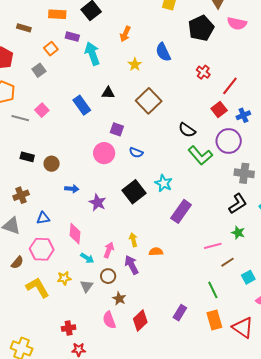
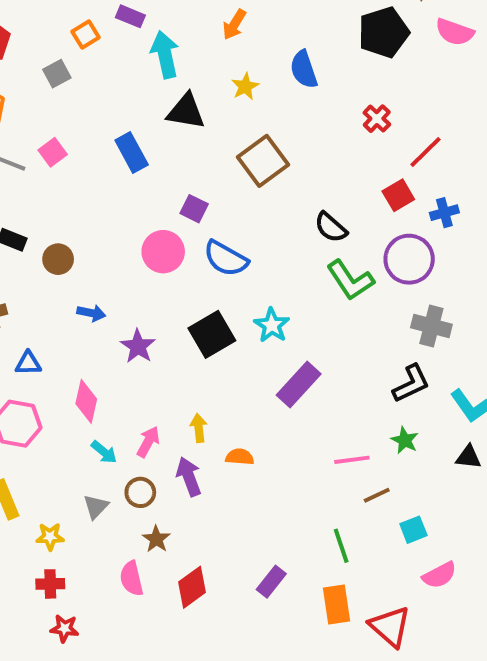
black triangle: (108, 93) -> (186, 111), moved, size x1.5
blue semicircle: (136, 153) -> (226, 259), size x1.6
yellow star: (64, 278) -> (50, 537), moved

